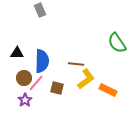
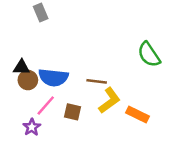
gray rectangle: (40, 10) -> (41, 12), moved
blue semicircle: (42, 61) -> (53, 77), turned 95
brown circle: (24, 78) -> (28, 80), moved

